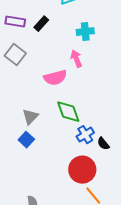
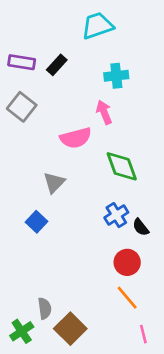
green diamond: (68, 112) -> (122, 166), moved
gray triangle: (30, 117) -> (54, 183), moved
red circle: (82, 170) -> (127, 262), moved, size x0.7

